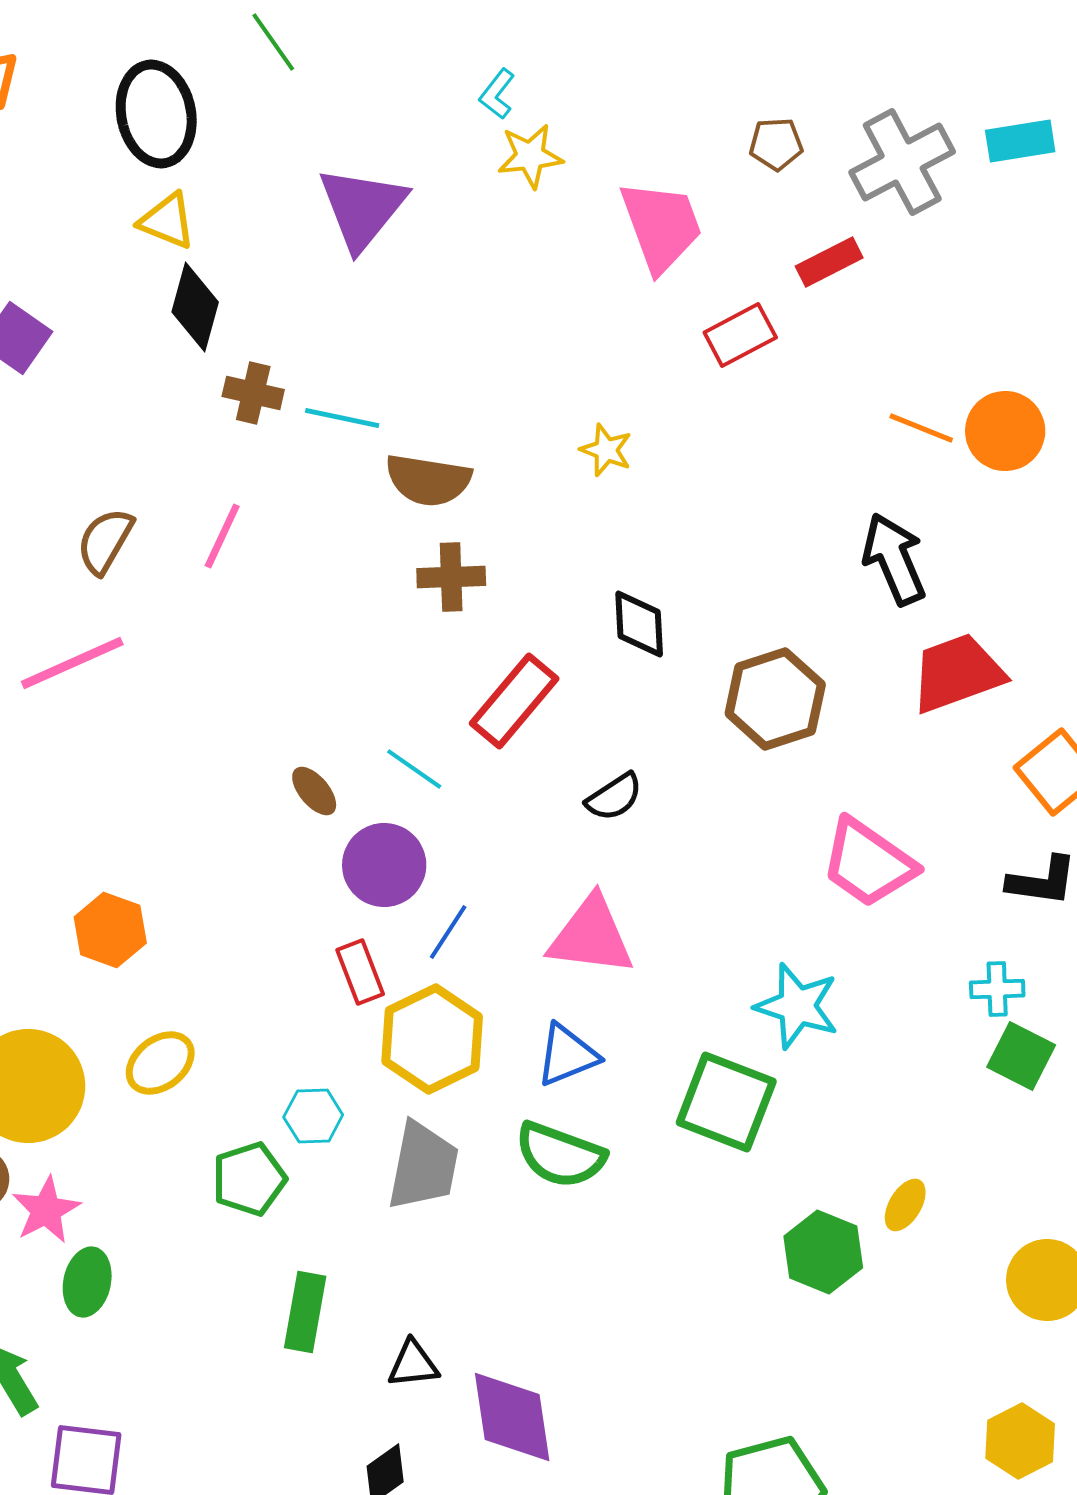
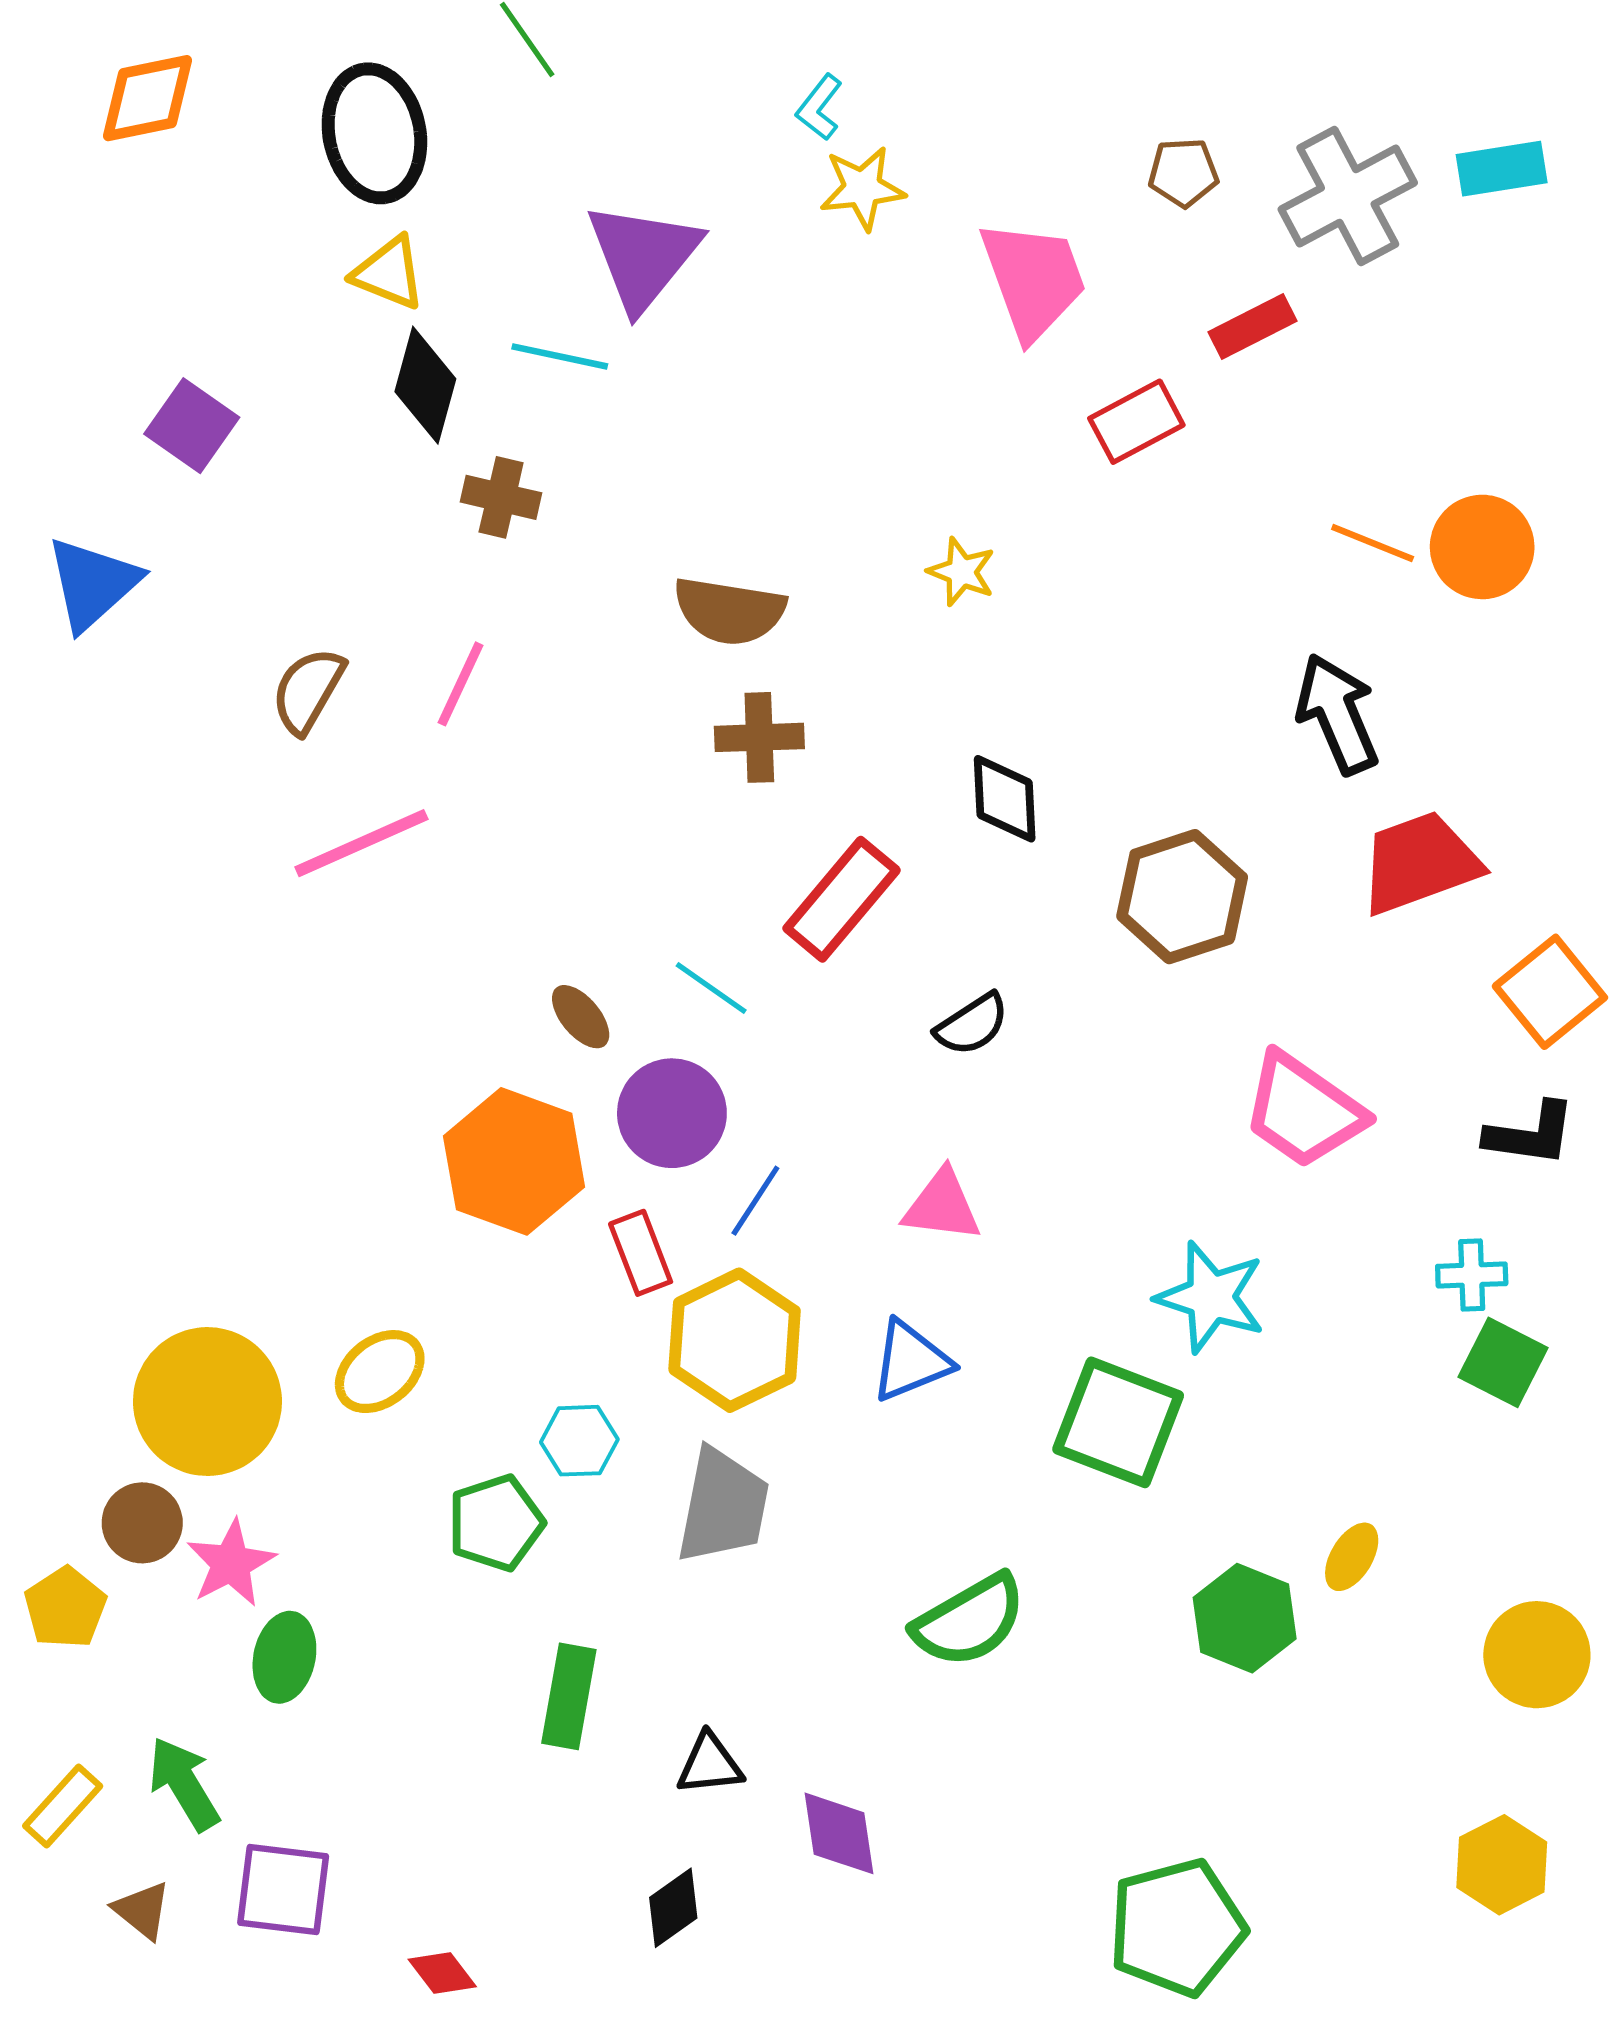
cyan line: (342, 418) -> (560, 356), moved
pink line: (72, 663) -> (361, 843), moved
orange hexagon: (110, 930) -> (514, 1161), moved, size x1.5
pink triangle: (591, 936) -> (942, 1206), size x0.7
green semicircle: (560, 1155) -> (969, 1621), moved, turned -50
purple diamond: (512, 1417) -> (839, 1833), size x0.7

